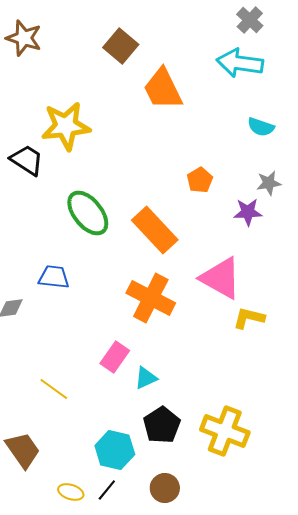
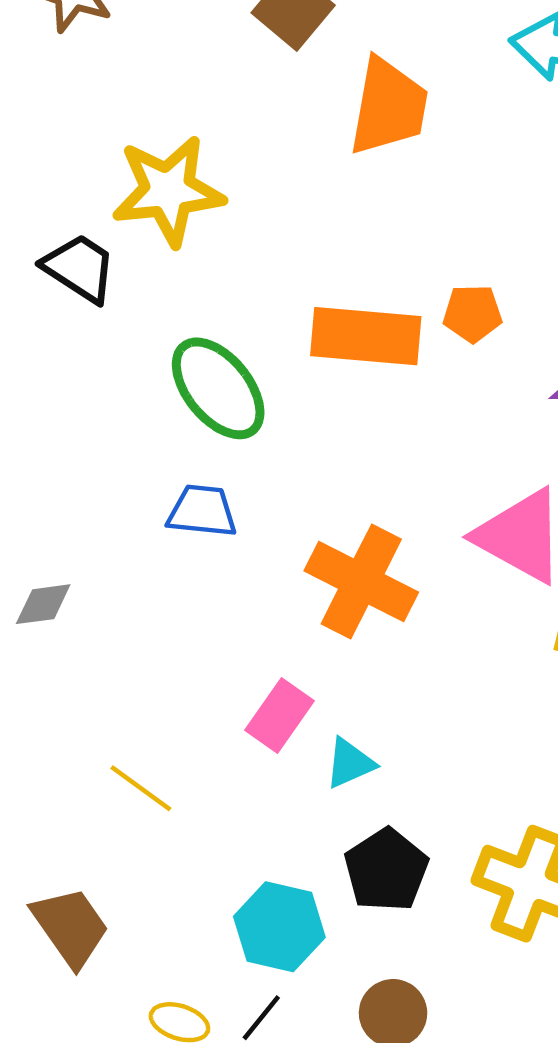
orange trapezoid: (163, 89) -> (388, 107), turned -144
orange pentagon: (200, 180) -> (473, 313), turned 30
orange rectangle: (155, 230) -> (366, 336), moved, turned -42
blue trapezoid: (54, 277) -> (202, 511), moved

